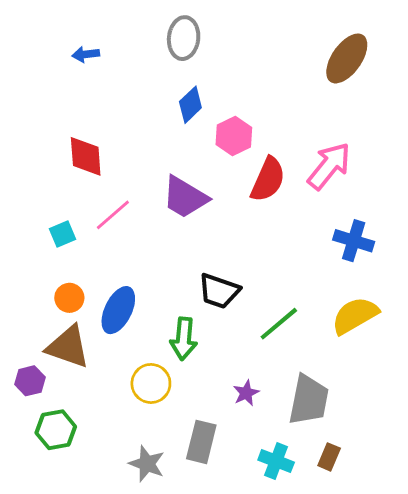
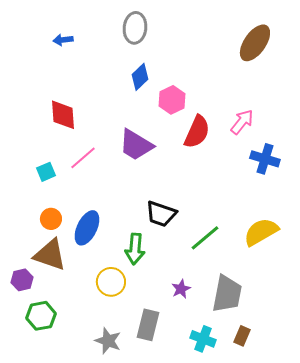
pink arrow: (329, 166) -> (242, 122), size x0.7
blue cross: (354, 241) -> (265, 159), moved

